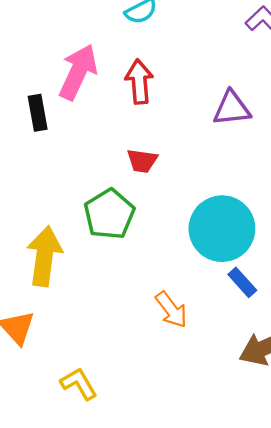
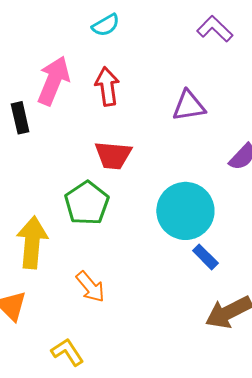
red trapezoid: (142, 161) -> (113, 155), size x1.4
orange arrow: (171, 310) -> (90, 287), moved

